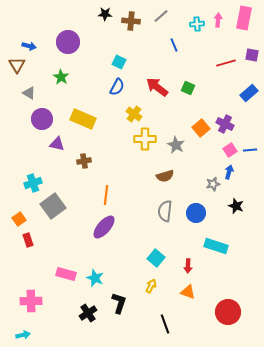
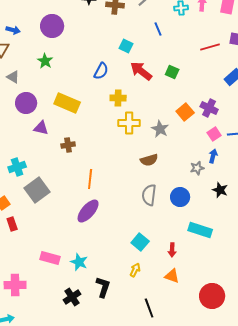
cyan square: (119, 62) -> (126, 46), moved
yellow cross: (134, 114) -> (118, 98), turned -35

